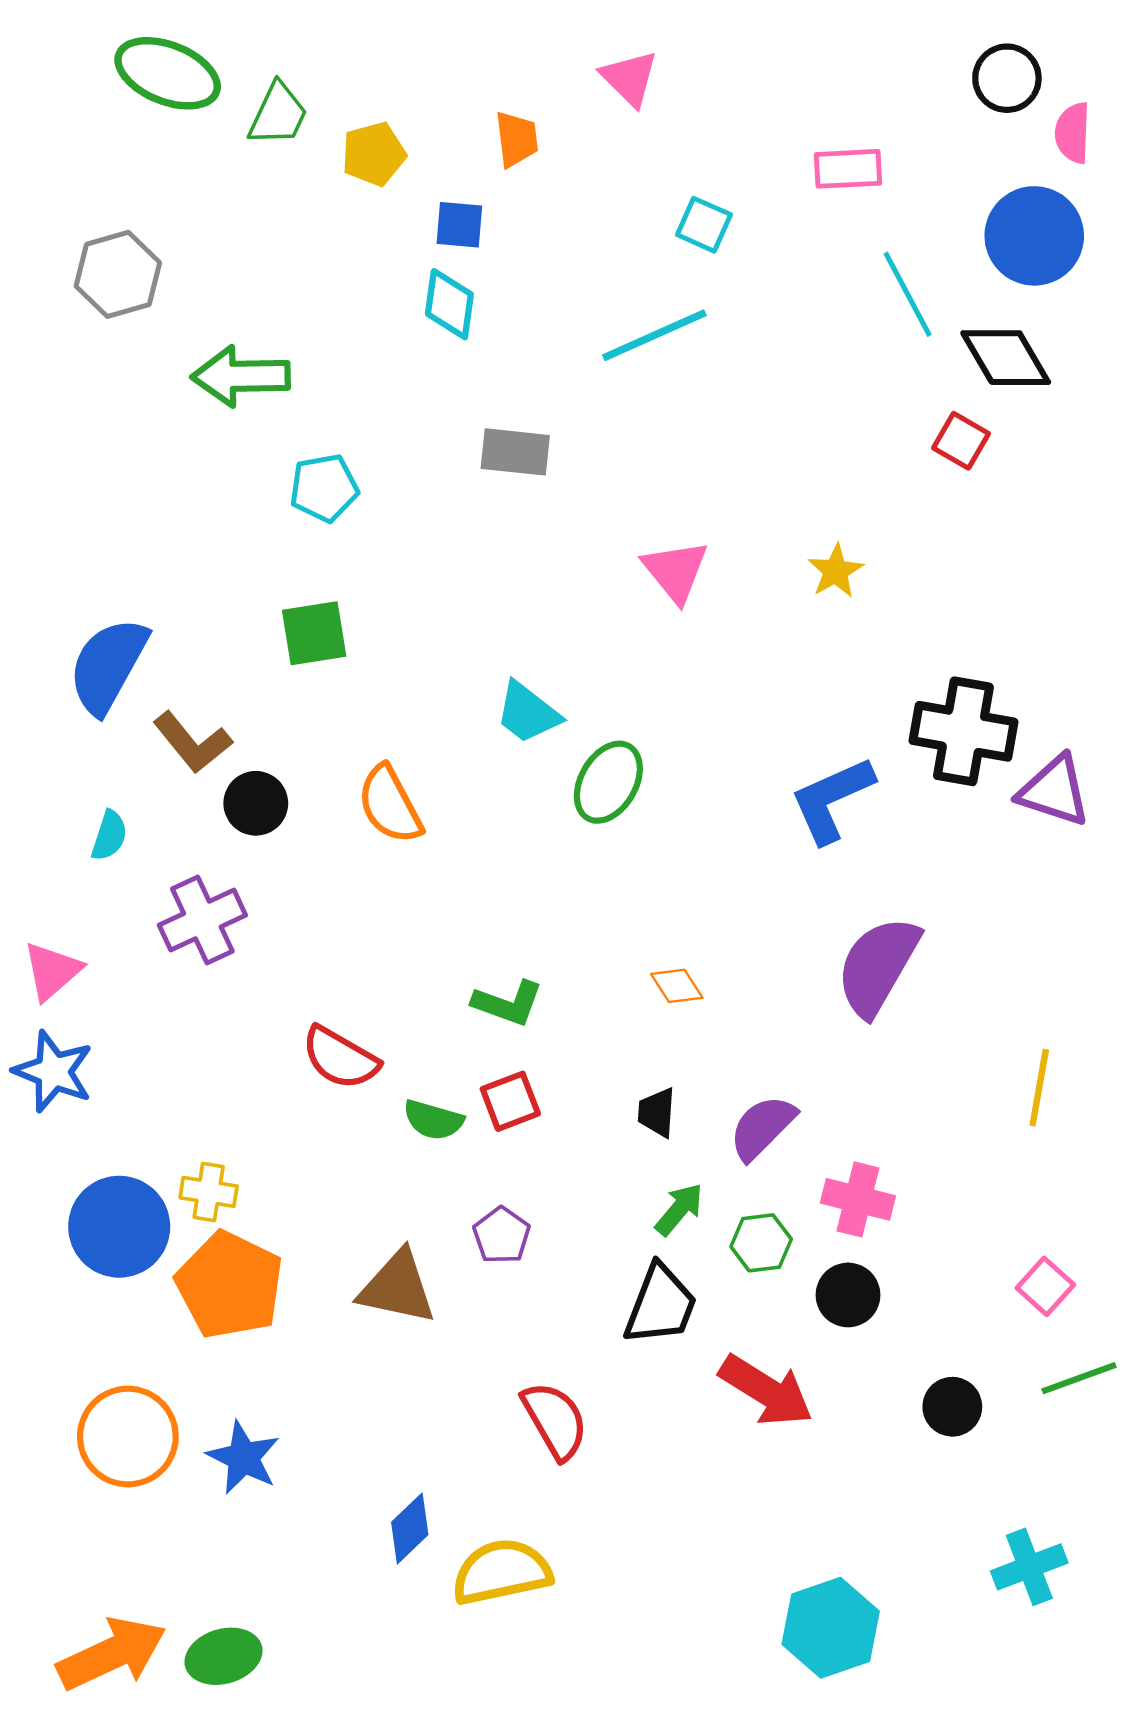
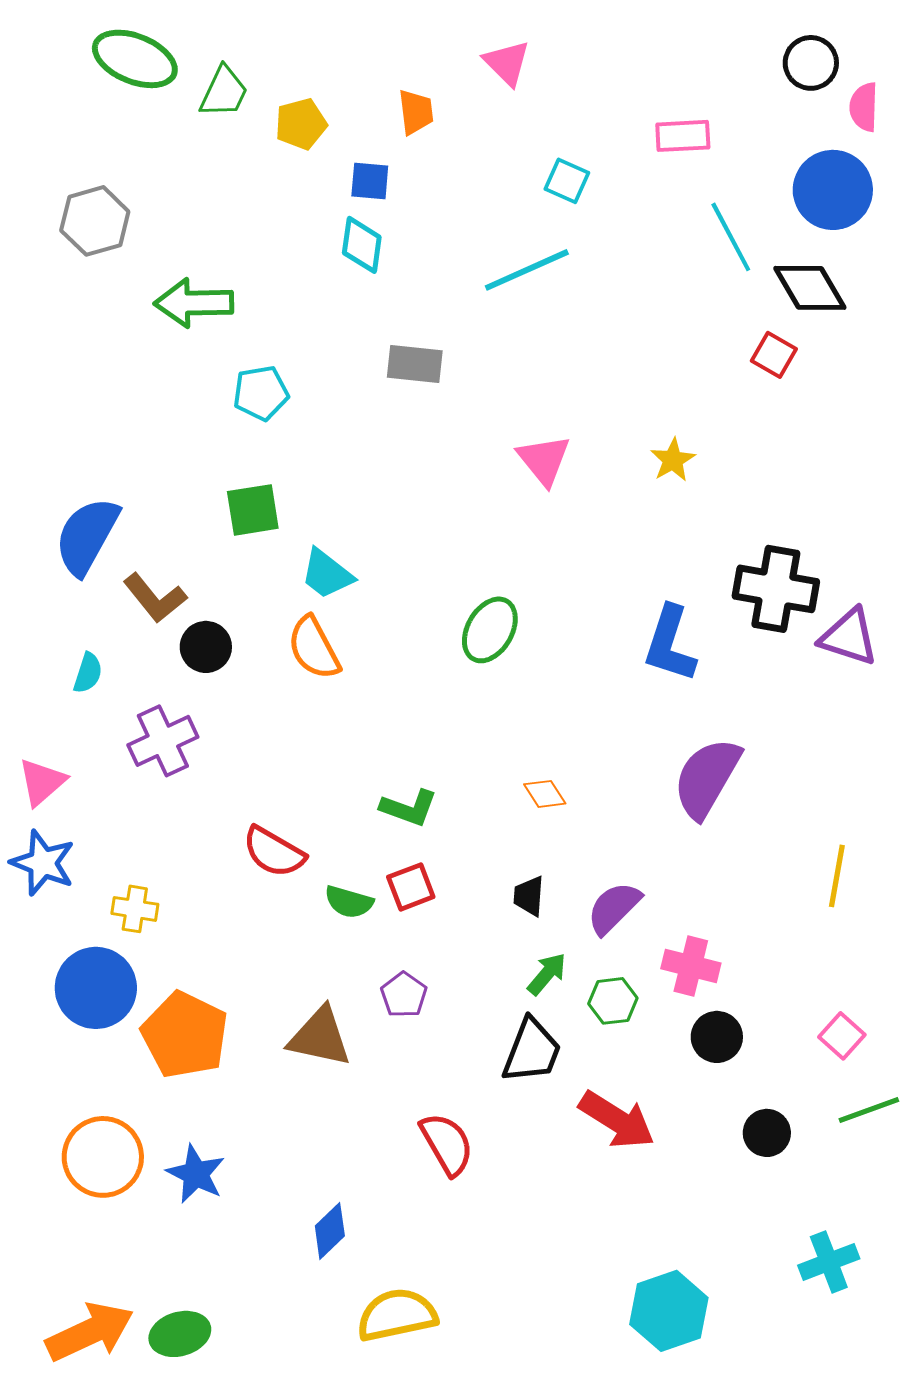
cyan trapezoid: (528, 713) -> (327, 574), moved
blue L-shape: (832, 800) -> (670, 644), turned -48
yellow cross: (209, 1192) -> (135, 909), moved
black circle: (848, 1295) -> (717, 1037), moved
yellow semicircle: (502, 1572) -> (397, 1315), moved

